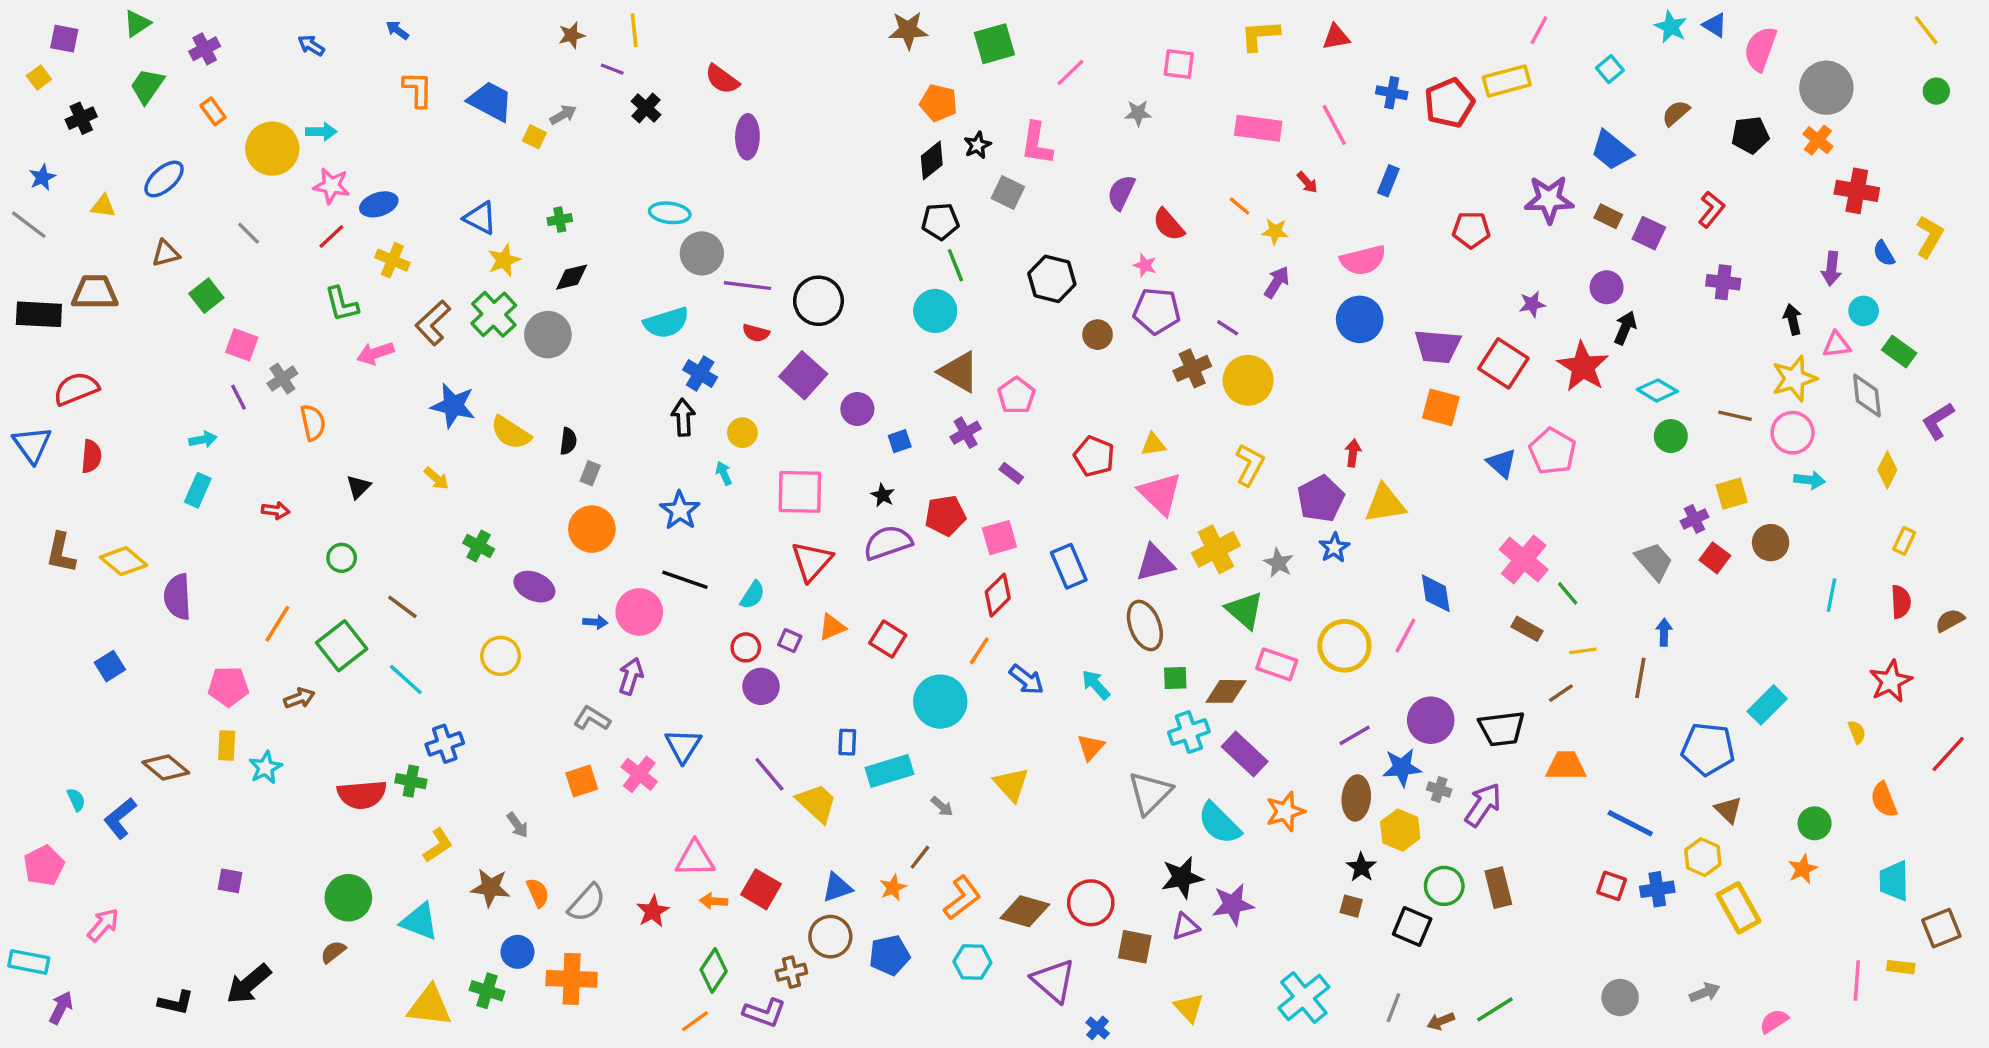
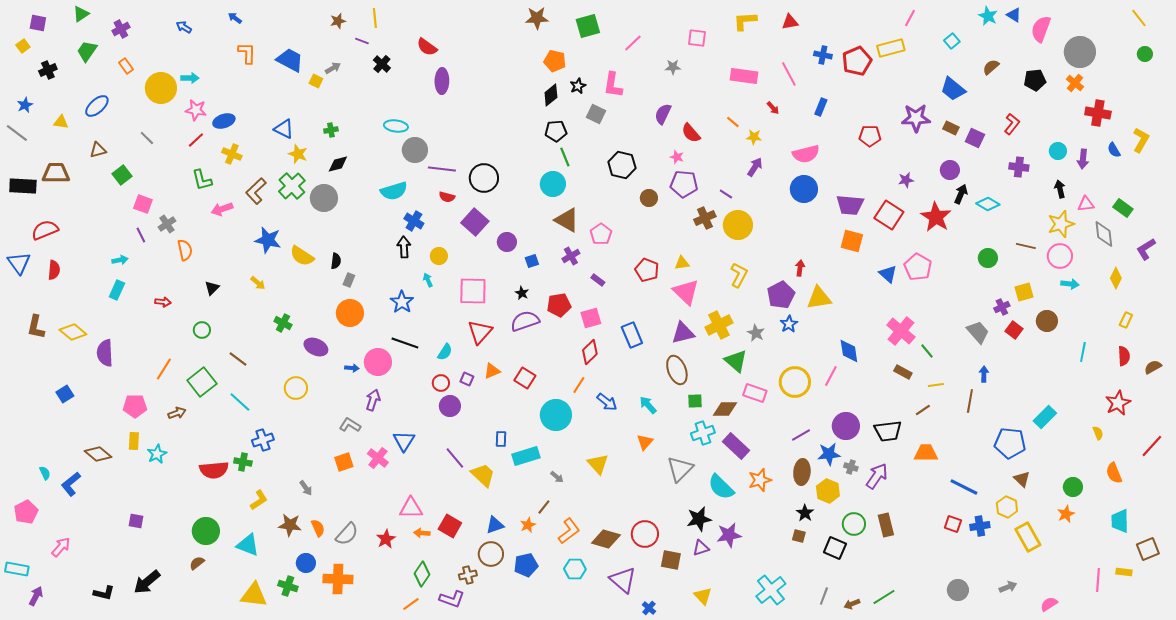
yellow star: (504, 260) -> (298, 154), turned -30
cyan circle: (1864, 311) -> (1058, 151), moved
cyan diamond: (1657, 390) -> (988, 204), moved

